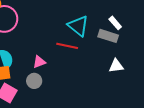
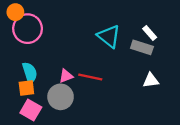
red line: (67, 46) -> (90, 77), moved
gray circle: (34, 81) -> (61, 97), size x1.5

